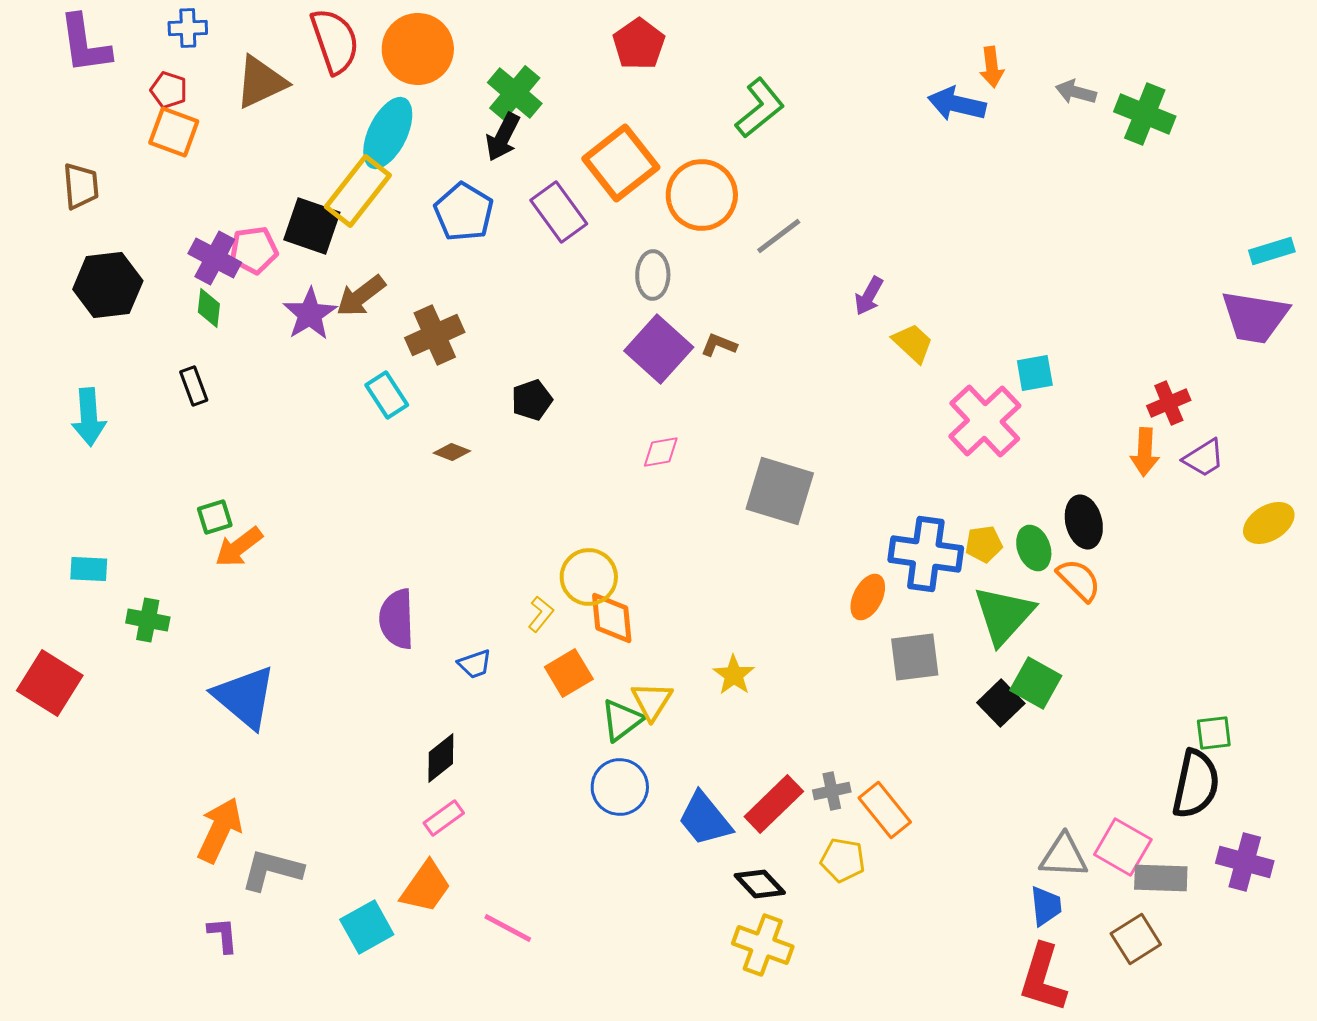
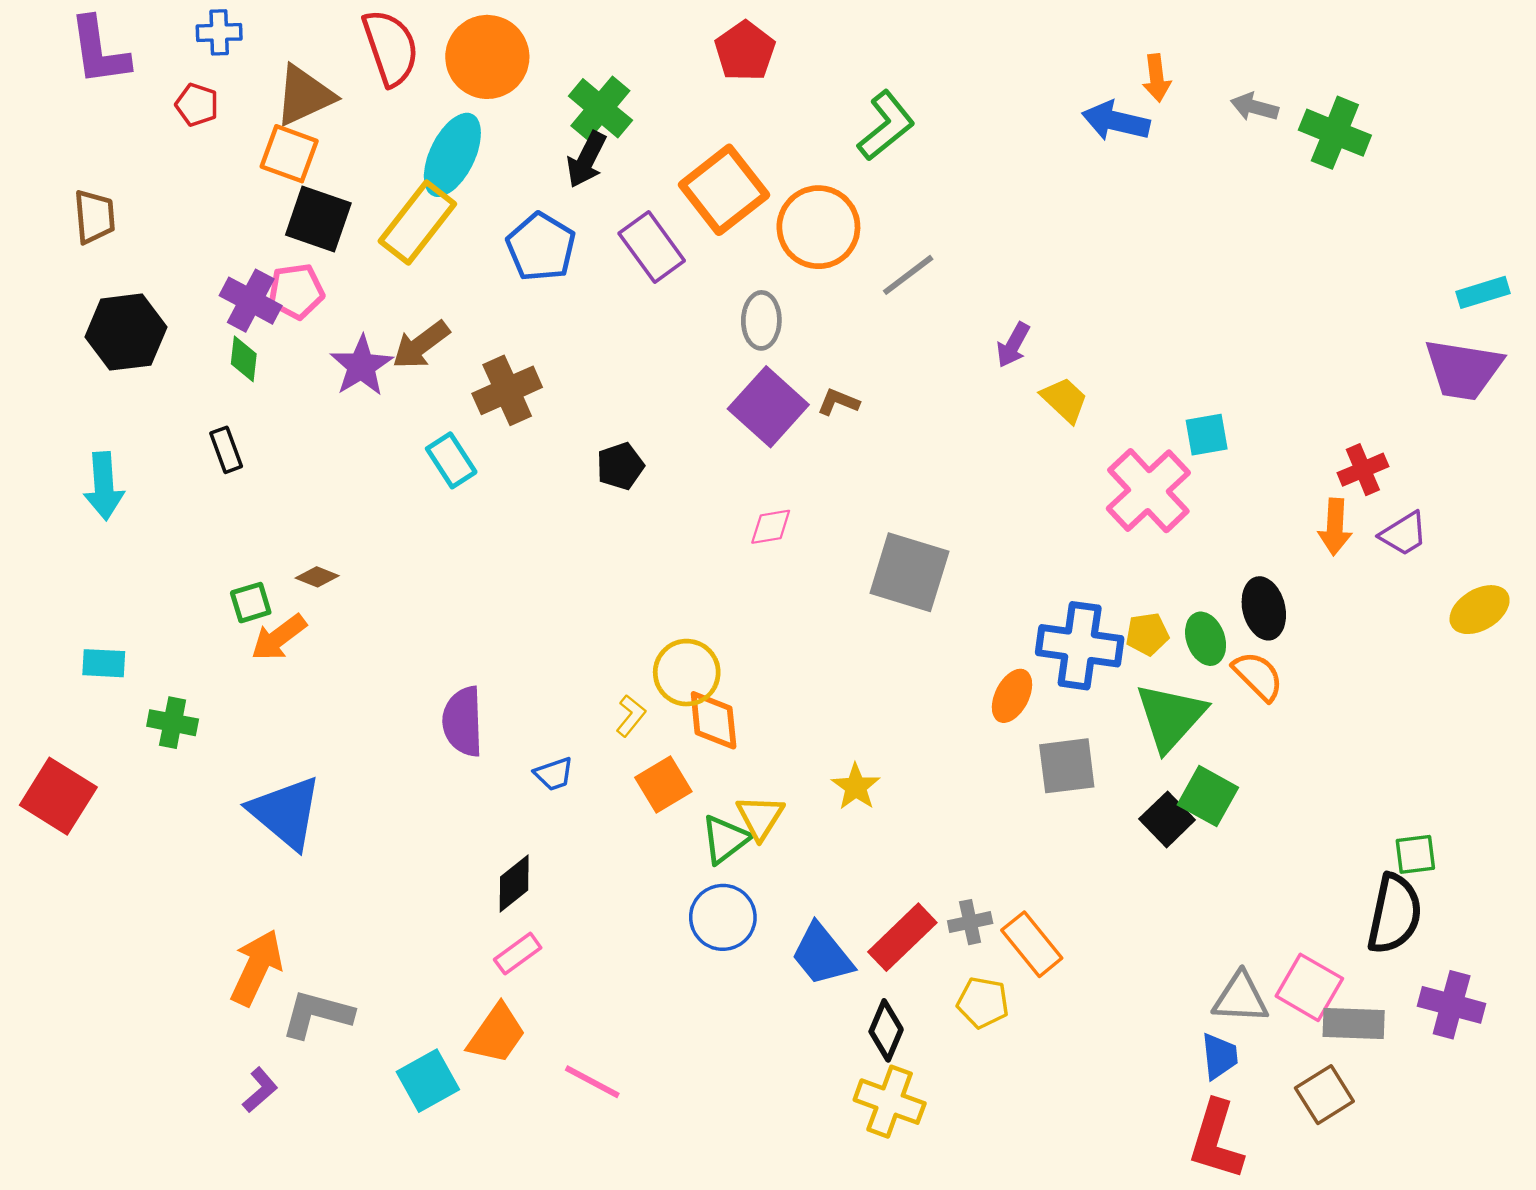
orange square: (174, 132) -> (289, 154), moved
black square: (312, 226) -> (318, 219), moved
brown diamond: (452, 452) -> (317, 577), moved
black diamond: (760, 884) -> (886, 1030), turned 66
purple L-shape: (223, 935) -> (260, 1090), turned 54

